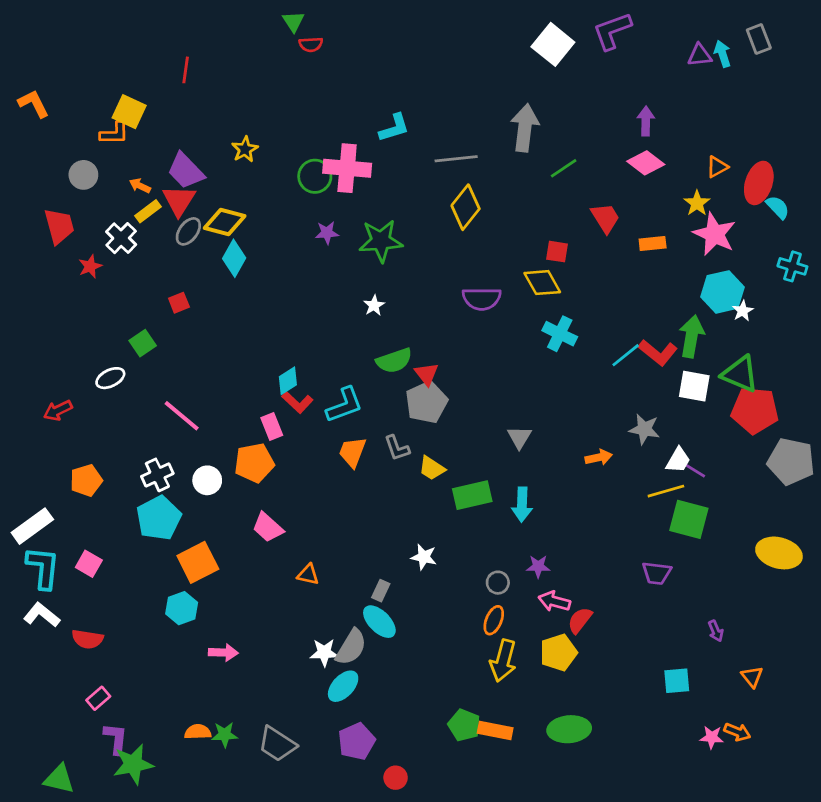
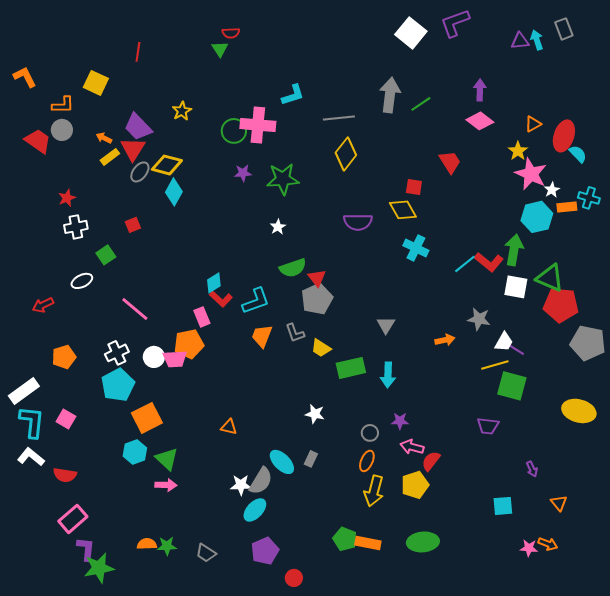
green triangle: (293, 22) -> (220, 49), moved
orange L-shape: (114, 133) -> (63, 105), moved
green line: (564, 168) -> (421, 104), moved
red trapezoid: (59, 226) -> (38, 141), moved, turned -40
white cross: (121, 238) -> (76, 227), moved, turned 35
orange rectangle: (653, 244) -> (567, 207), moved
white star: (743, 311) -> (552, 190), moved
pink trapezoid: (268, 527) -> (175, 359), moved, turned -45
gray rectangle: (381, 591) -> (311, 459), moved
pink rectangle: (98, 698) -> (73, 519), size x1.6
gray trapezoid: (277, 744) -> (206, 553), size x0.7
green triangle: (59, 779) -> (167, 459), moved, turned 30

